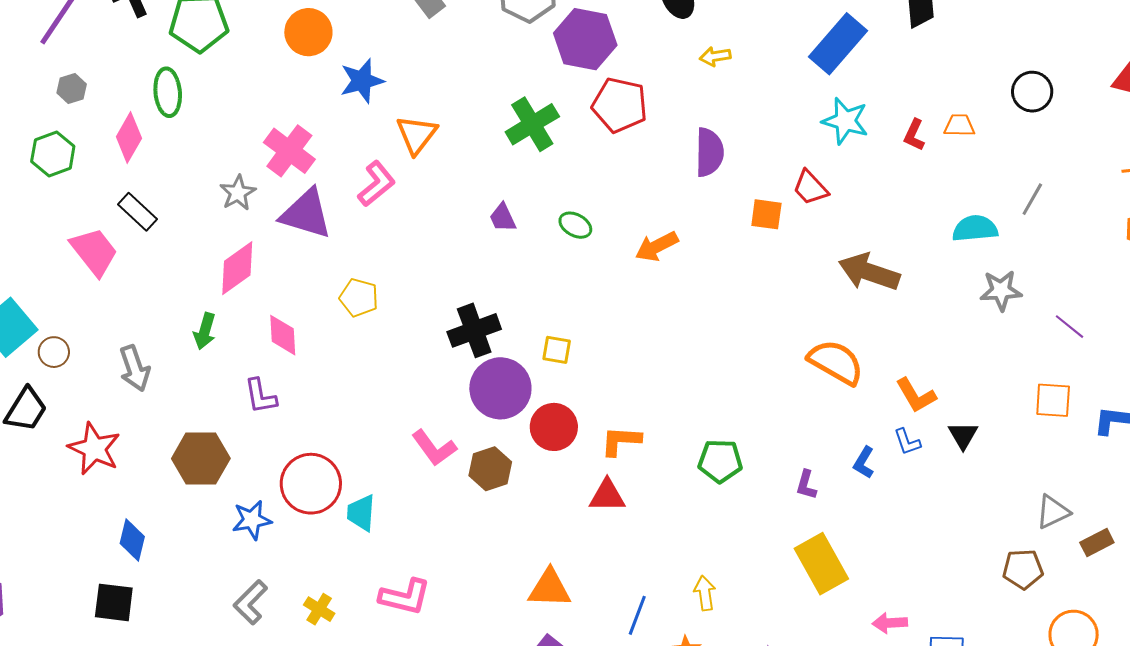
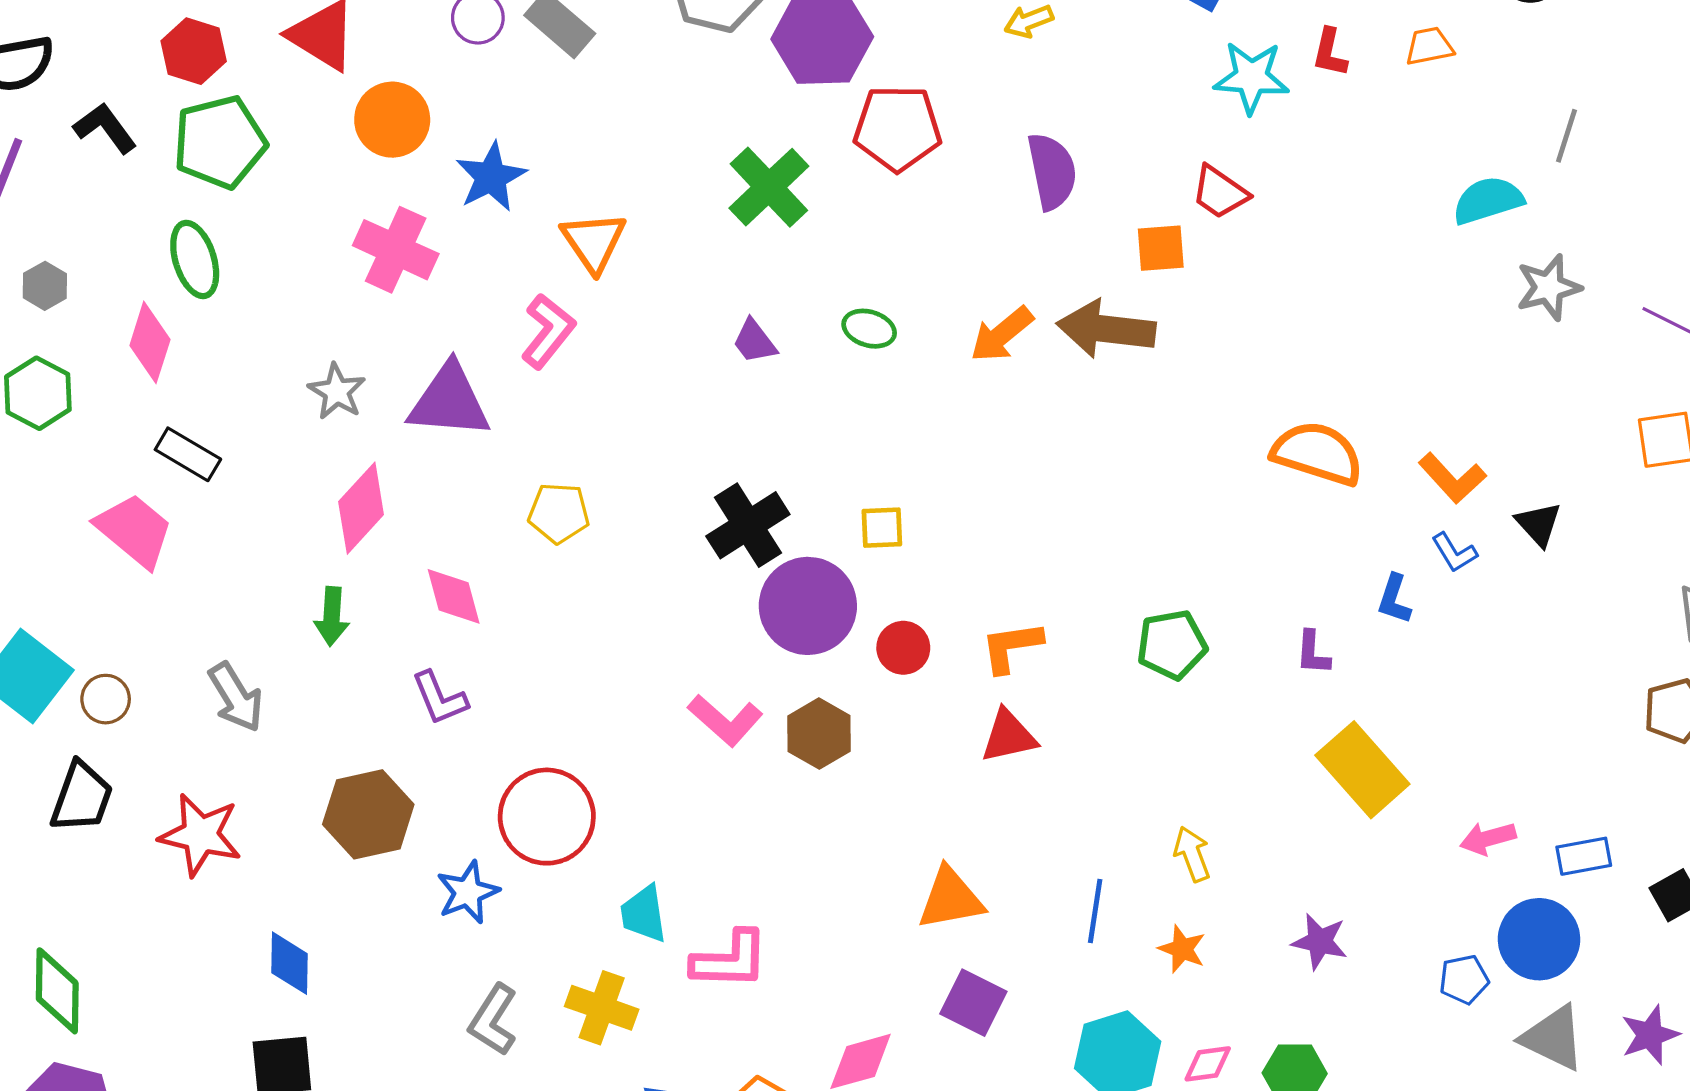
red L-shape: (914, 135) -> (1330, 53), moved
pink cross: (289, 151) -> (396, 250), moved
brown arrow: (869, 272) -> (1106, 329), moved
red circle: (554, 427) -> (903, 648), size x0.7
cyan trapezoid: (361, 513) -> (644, 914), moved
yellow cross: (319, 609) -> (602, 1008), size x1.4

